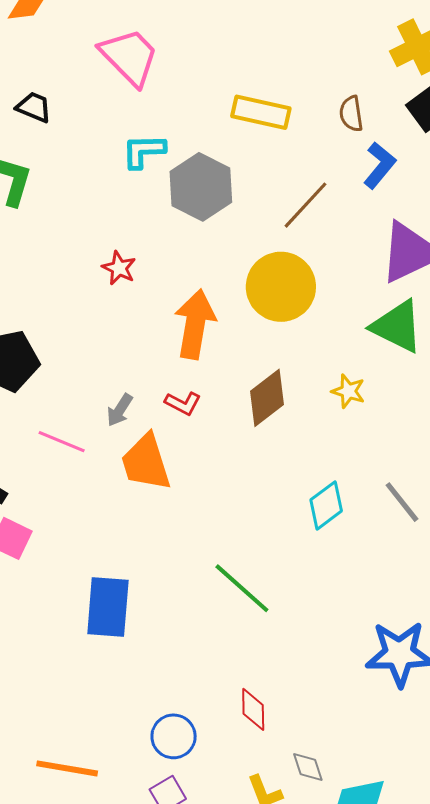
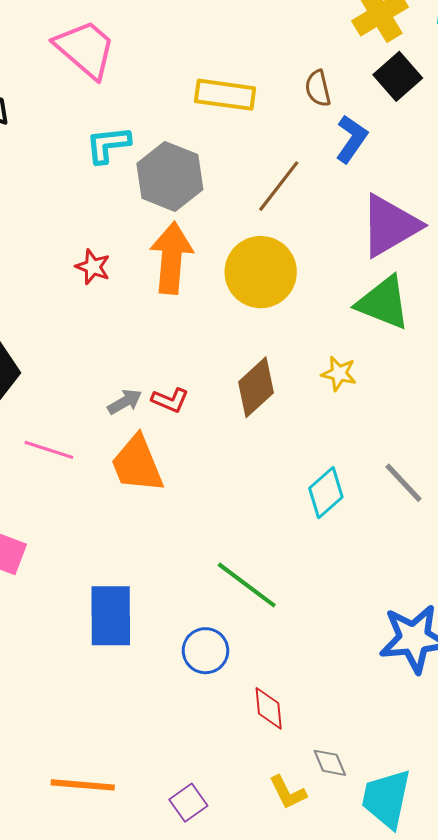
orange arrow: (195, 324) -> (171, 258), moved
gray arrow: (120, 410) -> (125, 402), moved, turned -148
blue circle: (174, 736) -> (205, 651), moved

